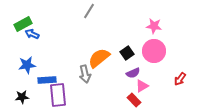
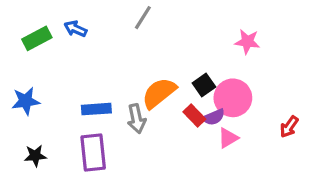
blue arrow: (32, 34) -> (75, 29), moved
pink circle: (154, 51) -> (233, 98), moved
blue star: (27, 65) -> (26, 101), moved
blue rectangle: (47, 80) -> (96, 109), moved
red rectangle: (134, 100) -> (194, 116), moved

